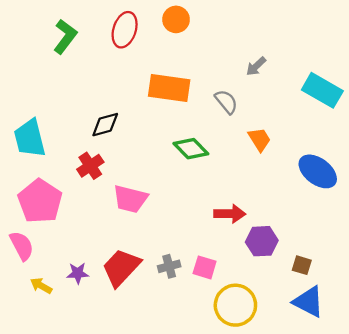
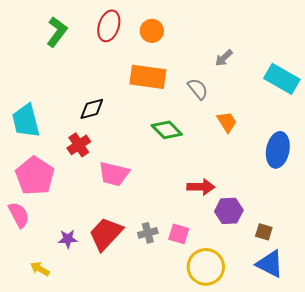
orange circle: (176, 19) -> (152, 31), moved
blue ellipse: (318, 171) -> (278, 150), turned 64
yellow arrow: (41, 286) -> (40, 269), moved

